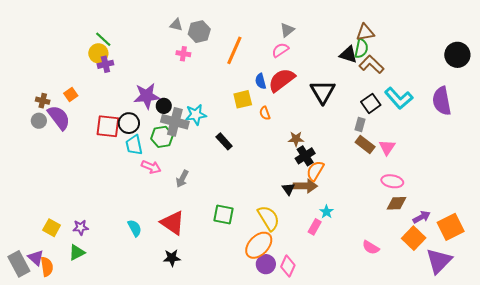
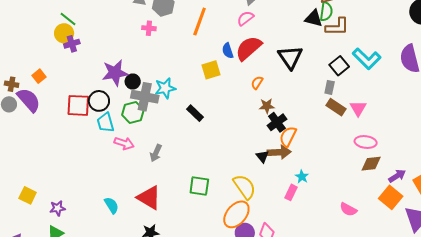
brown L-shape: (371, 64) -> (337, 27), turned 140
orange semicircle: (265, 113) -> (257, 83), moved, turned 56
yellow square: (52, 228) -> (28, 195), moved

